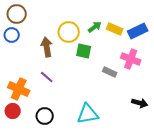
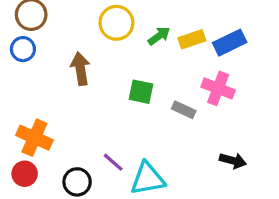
yellow rectangle: (115, 29) -> (192, 39), turned -42
yellow circle: (69, 32) -> (116, 23), moved
green square: (84, 51) -> (141, 92), moved
purple line: (47, 77) -> (113, 162), moved

